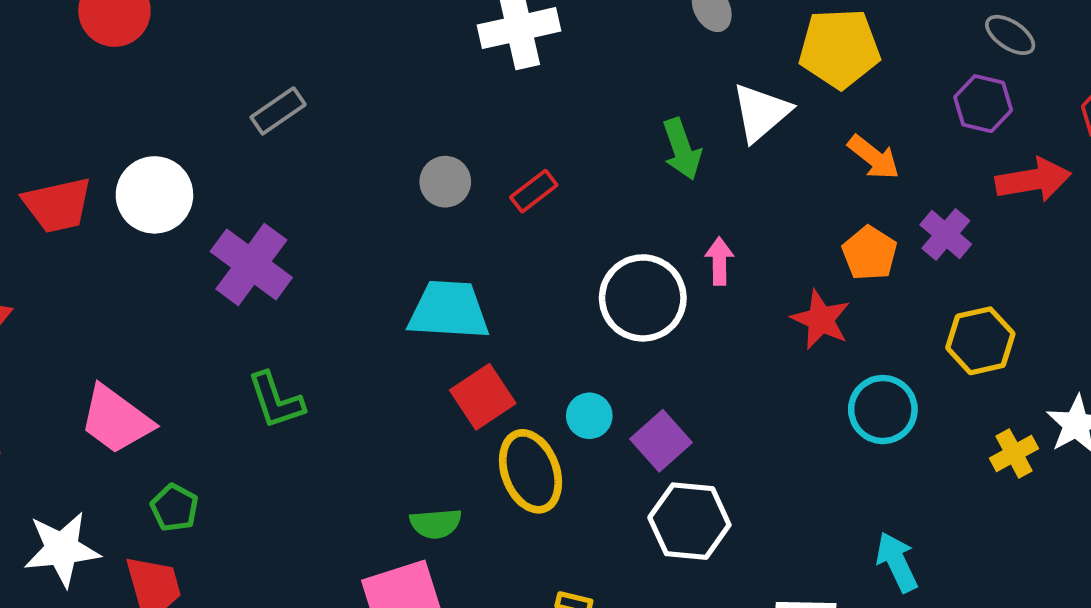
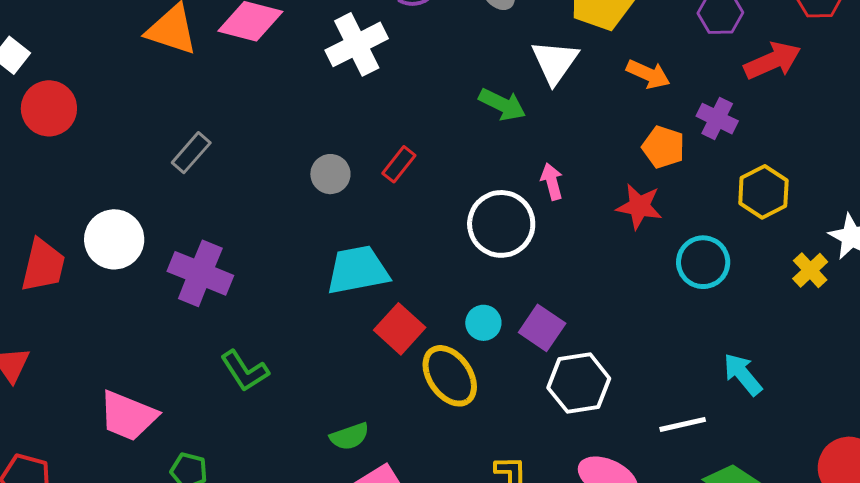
green arrow: (682, 149) -> (502, 104), turned -30
red trapezoid: (57, 205) -> (43, 265), turned -50
green semicircle: (436, 524) -> (349, 436), moved

